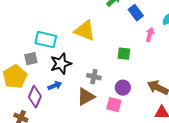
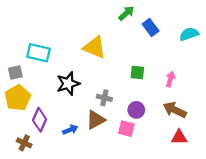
pink arrow: (150, 35) -> (170, 79), moved
cyan rectangle: (46, 40) -> (38, 53), moved
gray square: (31, 59) -> (15, 73), moved
blue arrow: (55, 86) -> (70, 130), moved

